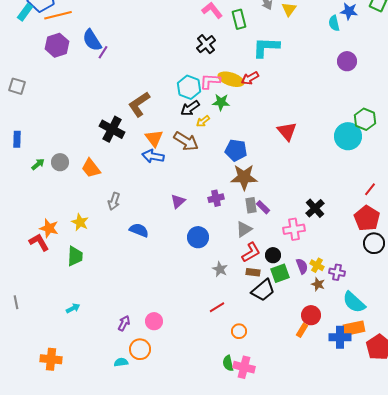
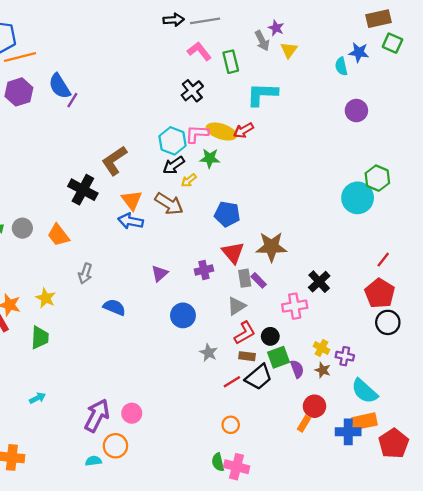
red triangle: (287, 131) -> (233, 253), moved
brown star: (244, 177) -> (271, 247), moved
purple semicircle: (302, 266) -> (297, 369), moved
red line: (217, 307) -> (232, 382), moved
purple arrow: (124, 323) -> (97, 416), size x1.8

